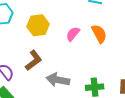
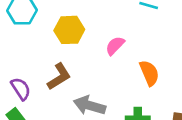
orange semicircle: (99, 34) -> (149, 73), moved

